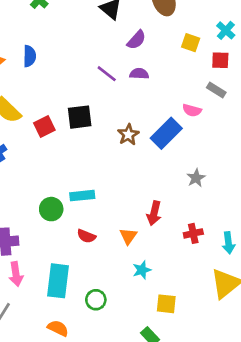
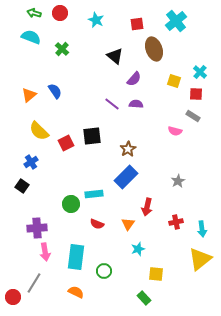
blue semicircle: (30, 56) -> (55, 91), turned -35
blue rectangle: (166, 133) -> (126, 177), moved

